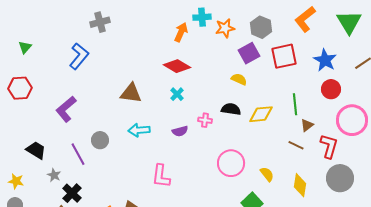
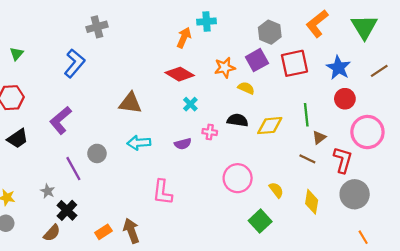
orange star: (225, 28) -> (225, 68), moved
cyan cross: (177, 94) -> (190, 104), moved
black trapezoid: (36, 150) -> (18, 138), moved, turned 115

